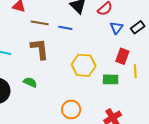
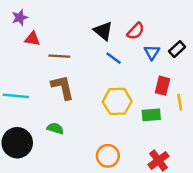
blue line: (65, 28) -> (114, 58), moved, turned 32

